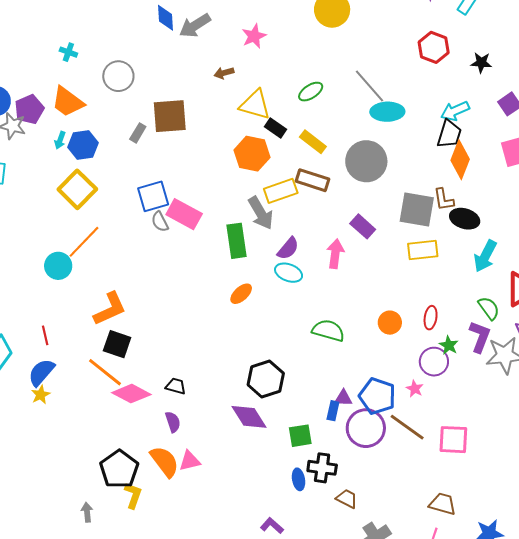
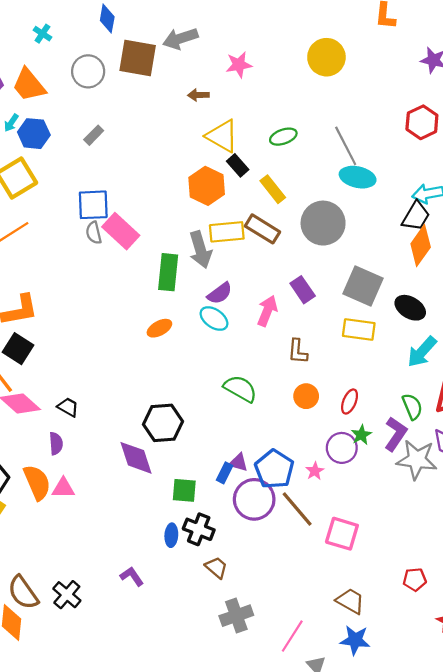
blue diamond: (165, 18) -> (107, 19), moved
brown square: (170, 116) -> (138, 58), moved
brown L-shape: (444, 199) -> (298, 351), moved
brown trapezoid: (443, 504) -> (350, 601), moved

